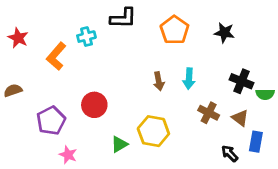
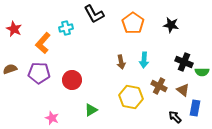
black L-shape: (123, 18) -> (94, 14), turned 60
purple pentagon: (51, 121) -> (39, 73), moved, turned 30
yellow hexagon: (153, 131) -> (131, 97), moved

